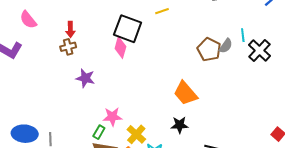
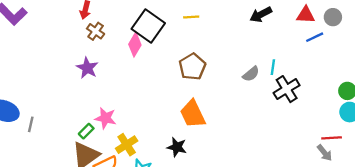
brown cross: (68, 47) -> (96, 31), moved, turned 35
brown pentagon: (209, 50) -> (192, 67), moved

